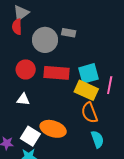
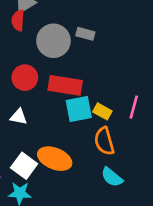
cyan square: (89, 73) -> (79, 109), moved
yellow rectangle: (86, 90) -> (102, 111), size x0.6
cyan semicircle: (97, 139) -> (112, 177), turned 144

